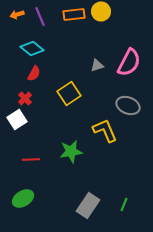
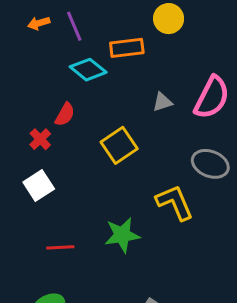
orange rectangle: (74, 14) -> (127, 48), moved
cyan diamond: (32, 48) -> (88, 70), moved
red cross: (25, 98) -> (40, 139), moved

